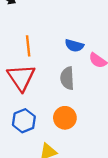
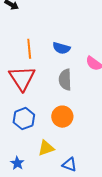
blue semicircle: (74, 46) -> (61, 48), moved

